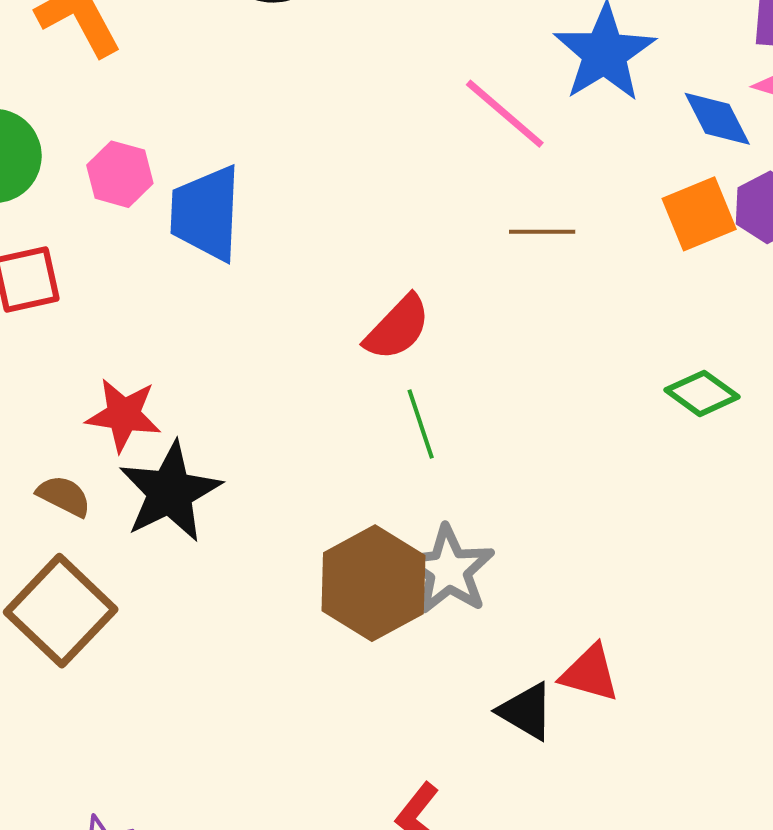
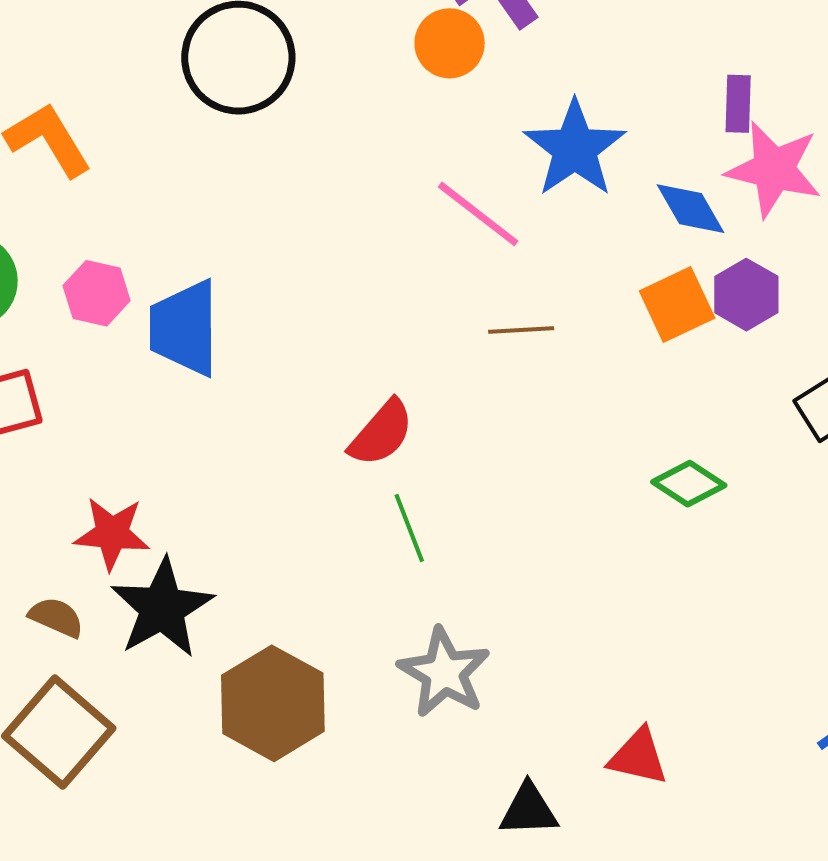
brown hexagon: (373, 583) -> (273, 703), moved
red triangle: (590, 673) -> (638, 757), moved
black triangle: (526, 711) -> (529, 810), turned -30

